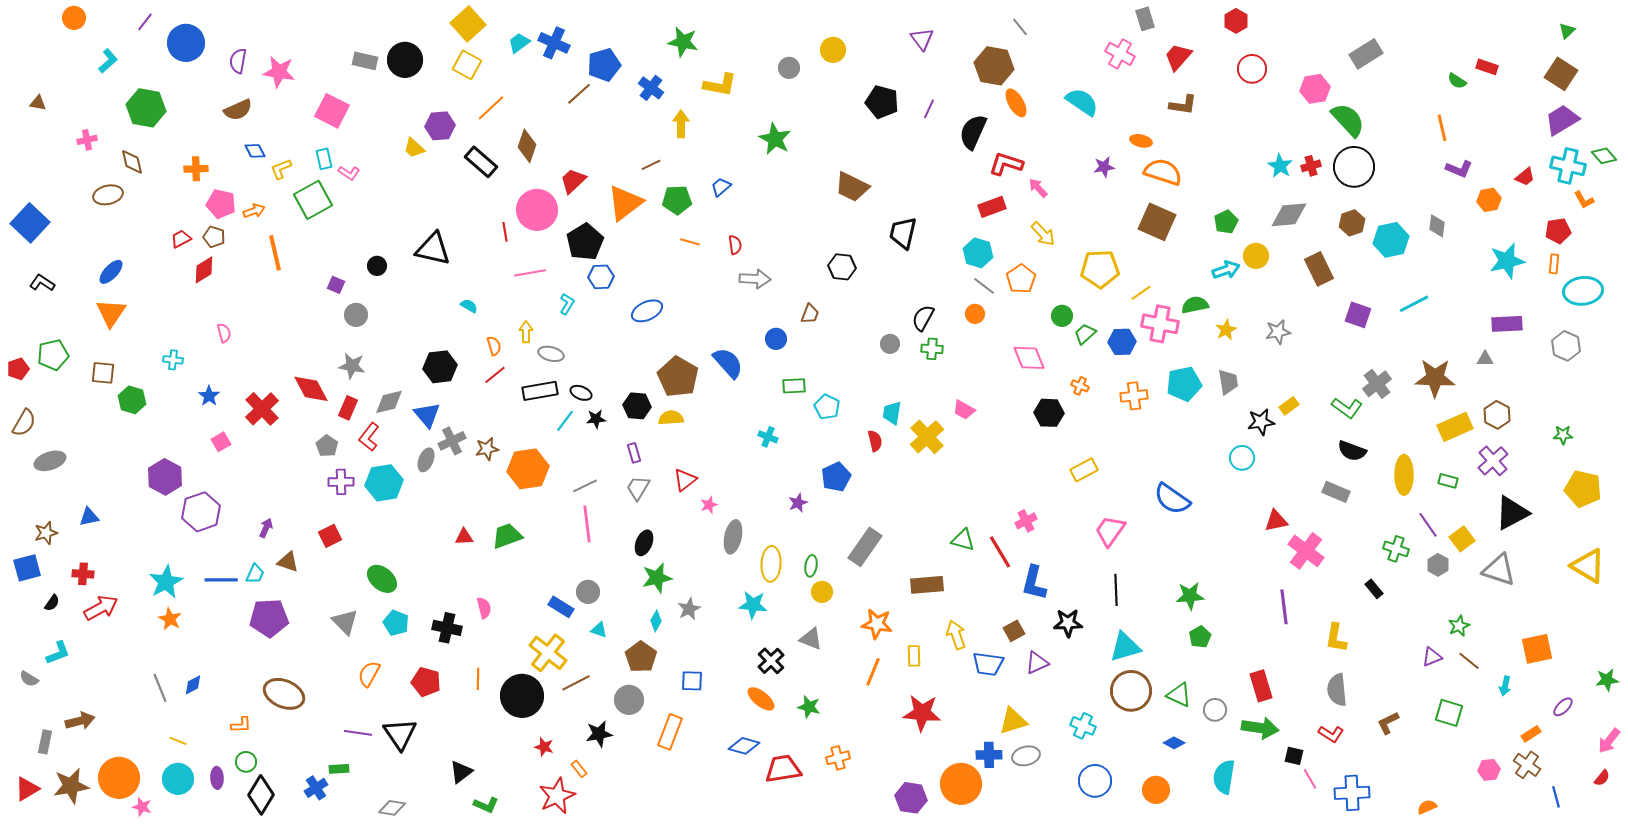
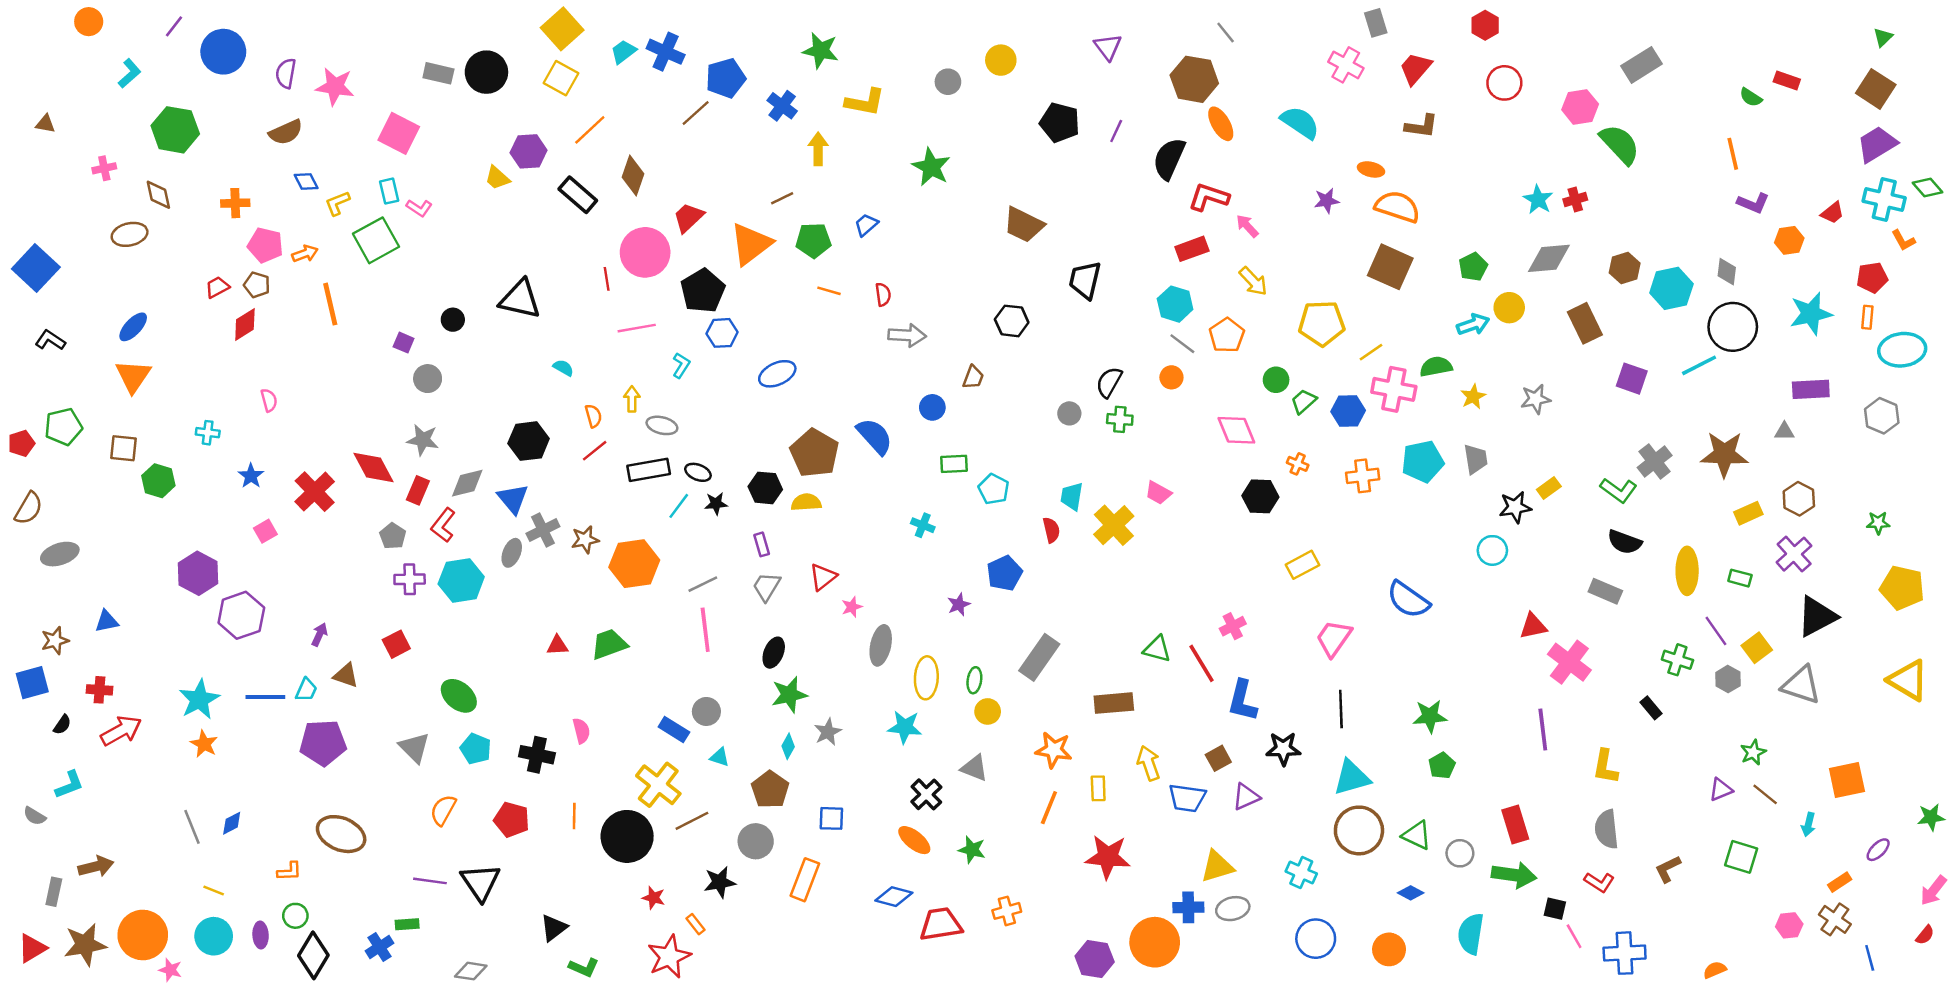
black circle: (1354, 167) -> (1733, 327), moved
yellow rectangle: (1455, 427) -> (1748, 513), size x0.7

